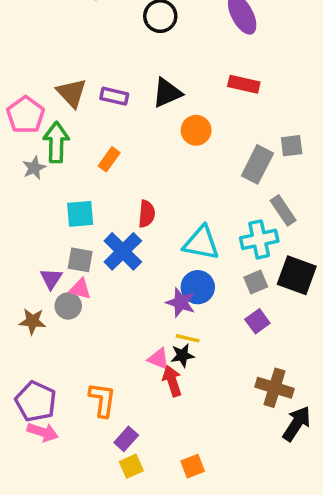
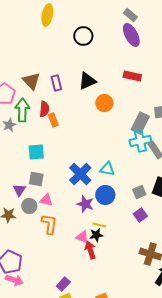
purple rectangle: (114, 96) -> (56, 83), turned 63
orange rectangle: (109, 159) -> (53, 120), turned -56
red semicircle: (147, 214) -> (44, 109), moved
cyan cross: (259, 239) -> (140, 141), moved
cyan triangle: (201, 243) -> (107, 169), size x0.7
blue cross: (123, 251) -> (80, 174), moved
pink triangle: (80, 289) -> (46, 200), moved
purple star: (181, 303) -> (85, 204), moved
orange L-shape: (102, 400) -> (49, 224), moved

